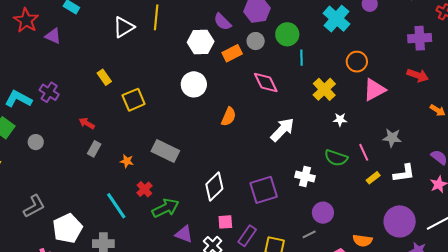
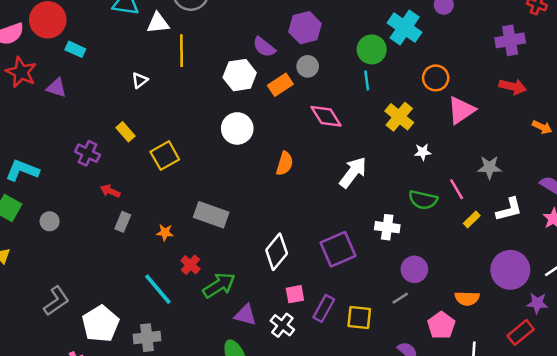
white triangle: (124, 27) -> (140, 80), moved, size x0.6
green circle: (287, 34) -> (372, 49), moved
purple cross: (49, 92) -> (87, 153), moved

